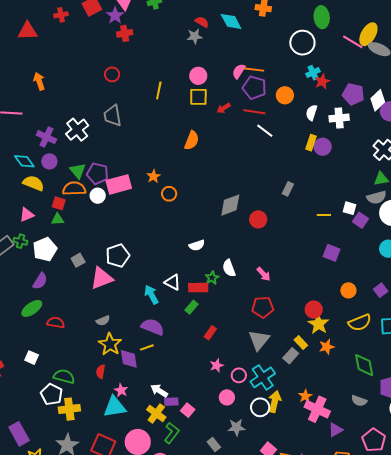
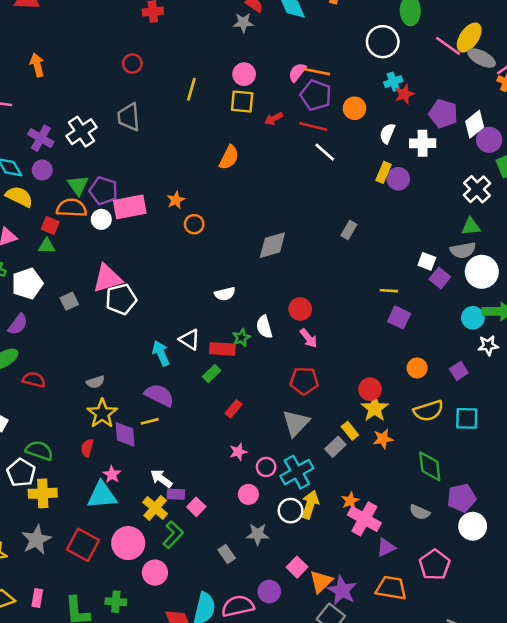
yellow line: (324, 215) -> (389, 291), moved
red circle: (258, 219) -> (300, 309), moved
pink triangle: (102, 278) -> (107, 278), moved

